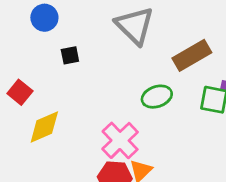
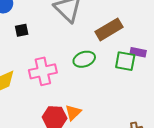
pink cross: (120, 140) -> (43, 71), moved, turned 32

